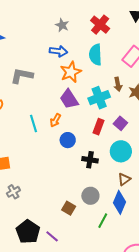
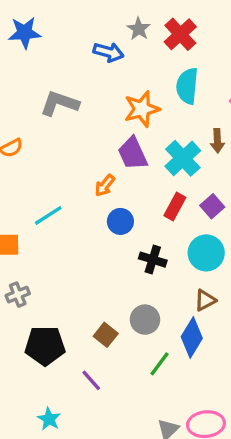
red cross: (100, 25) -> (180, 34), moved
blue arrow: (58, 51) -> (109, 52), moved
cyan cross: (99, 98) -> (183, 158), turned -30
cyan line: (33, 124) -> (48, 215), moved, turned 66
black pentagon: (28, 232) -> (45, 346), moved, turned 30
purple line: (52, 236) -> (91, 380), moved

